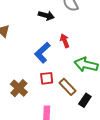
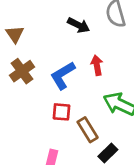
brown cross: (19, 88) -> (22, 71), moved

